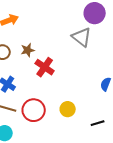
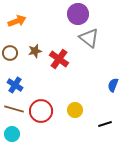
purple circle: (95, 13) -> (78, 14), moved
red cross: (45, 67) -> (59, 59), moved

